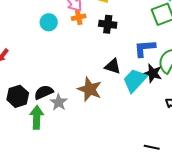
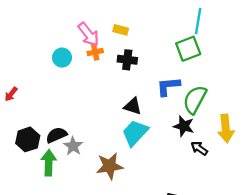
black star: (153, 73) -> (184, 126), moved
cyan trapezoid: (135, 80) -> (135, 133), moved
brown star: (90, 89) -> (110, 166), moved, turned -30

